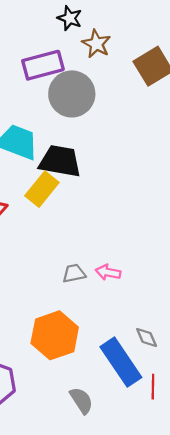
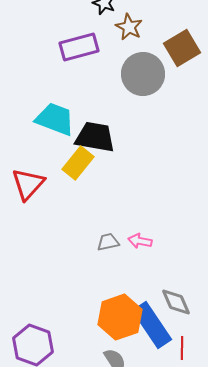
gray circle: (72, 94) -> (143, 74), moved
orange hexagon: (55, 335) -> (120, 317), moved
gray diamond: (147, 337) -> (176, 302), size x1.4

